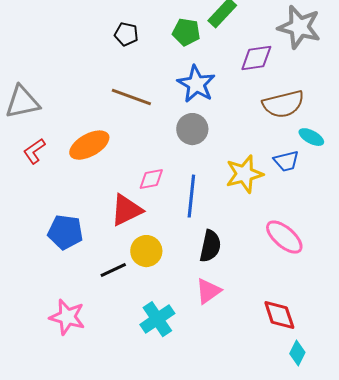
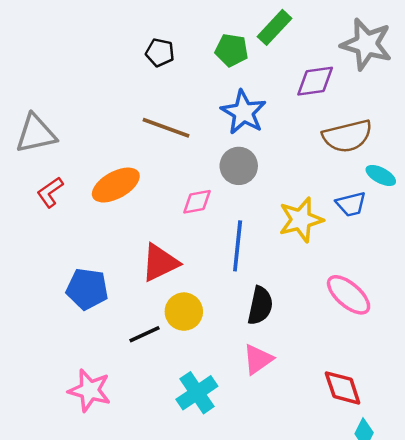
pink diamond: (151, 179) -> (197, 202), moved

